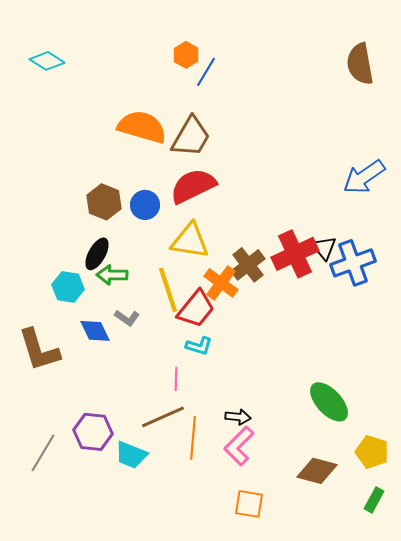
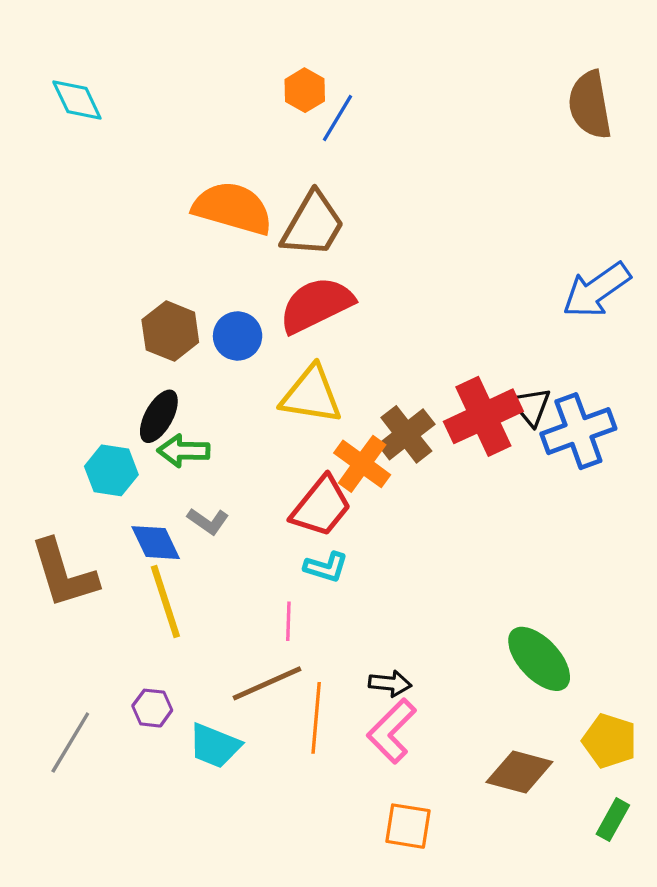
cyan diamond: (47, 61) -> (77, 100), turned 32
yellow line: (168, 290) -> (165, 602), moved
purple hexagon: (93, 432) -> (152, 708), size x0.6

